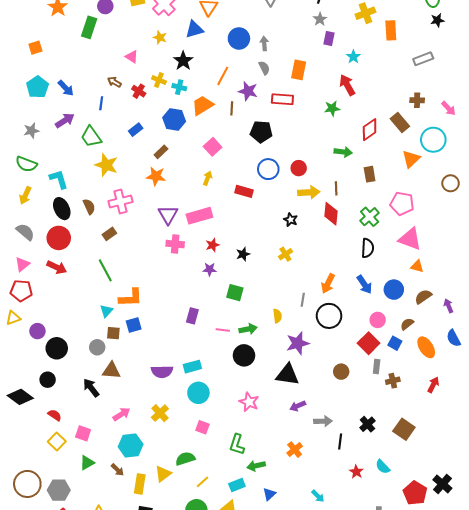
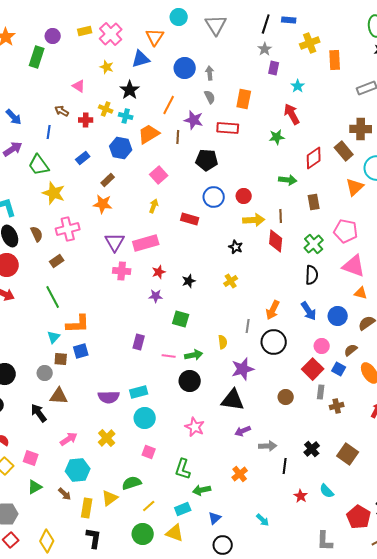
red cross: (139, 91) -> (86, 120), turned -32
brown cross: (417, 100) -> (361, 129), size x1.5

